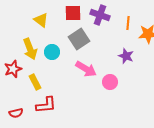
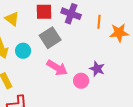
purple star: (126, 56) -> (97, 69), moved

